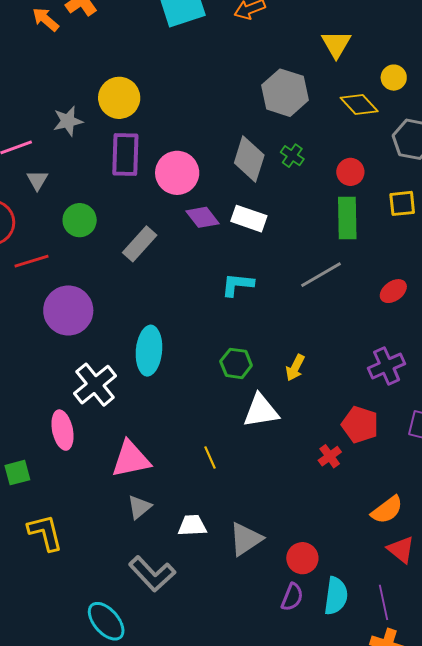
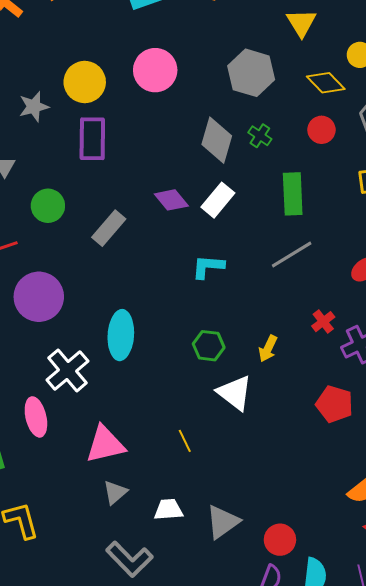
red circle: (350, 172) -> (321, 130), moved
pink circle: (177, 173) -> (155, 70), moved
green rectangle: (347, 218) -> (293, 194), moved
white rectangle: (249, 219) -> (218, 200), turned -68
white triangle: (261, 411) -> (235, 393), turned 48
red cross: (330, 456) -> (323, 322), moved

